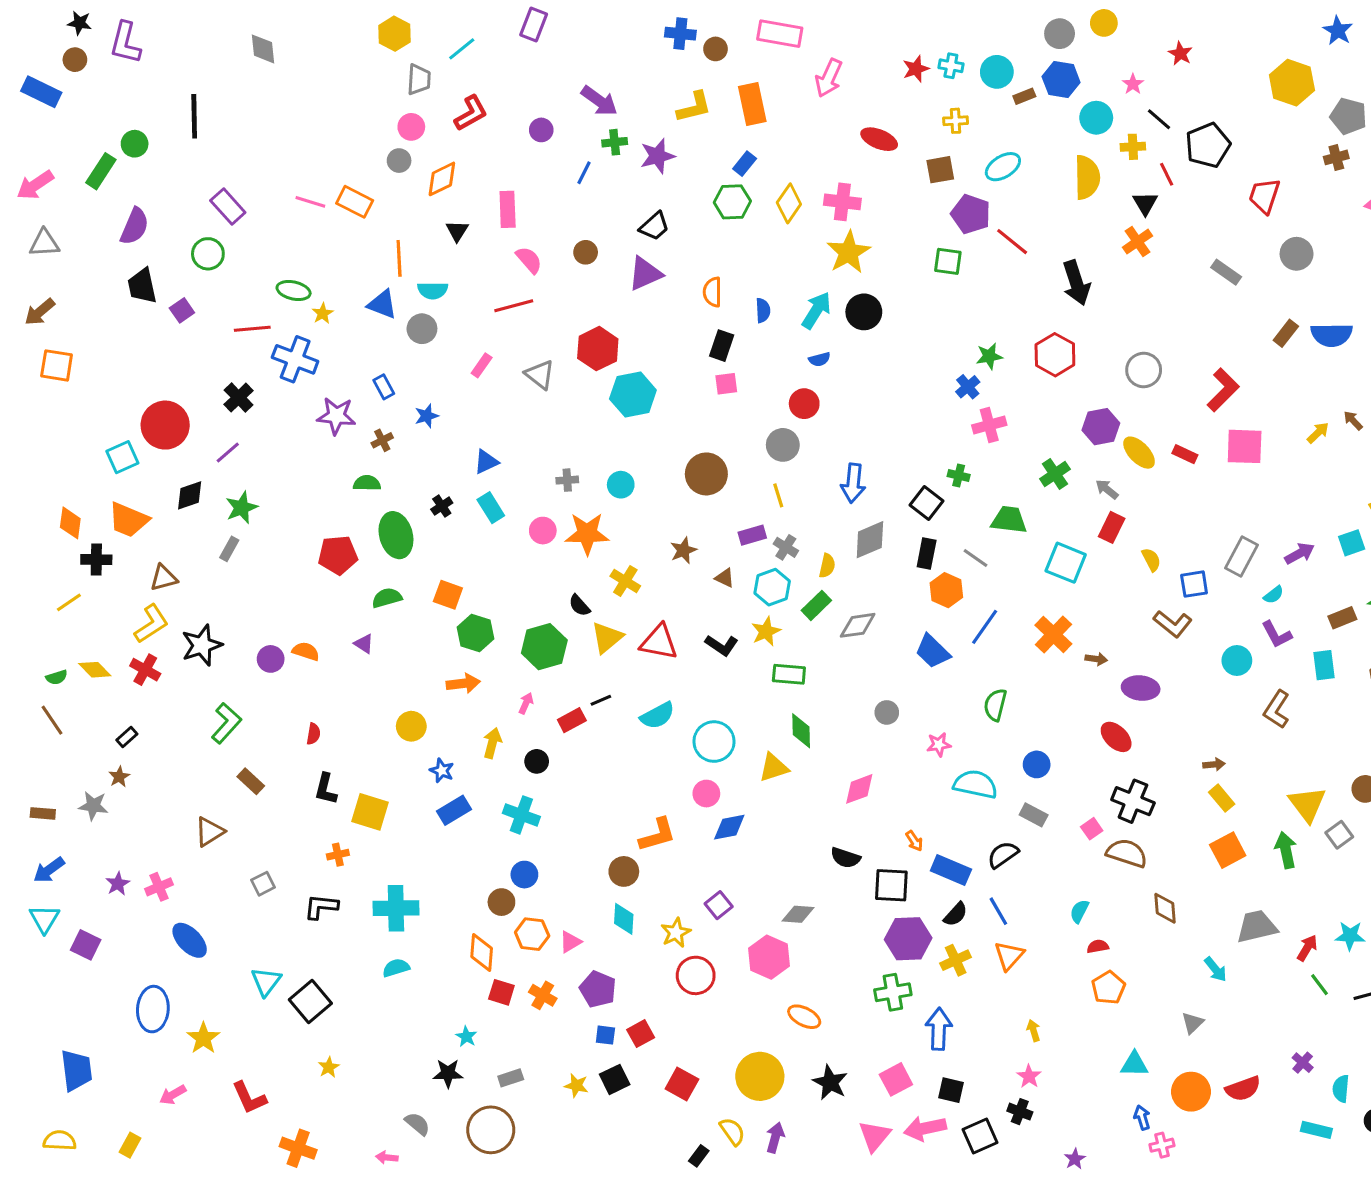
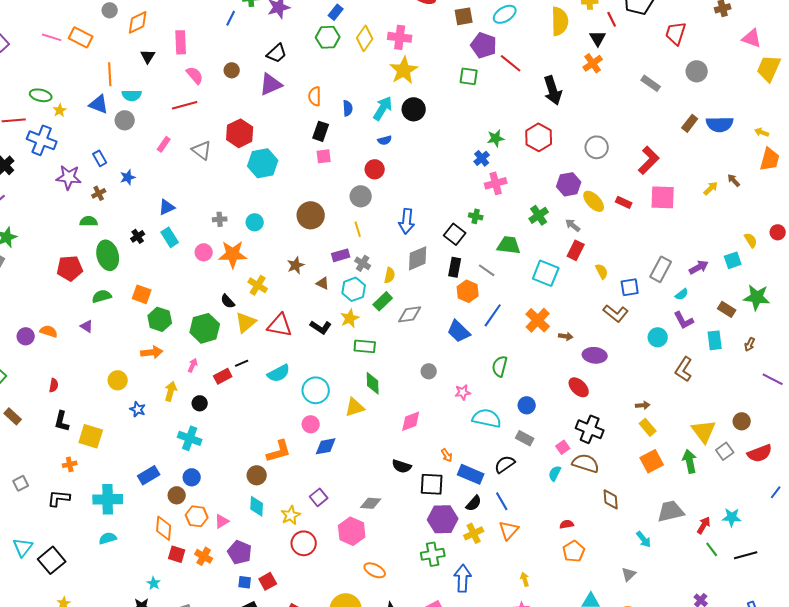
brown rectangle: (1342, 618) -> (727, 309), turned 54
blue rectangle: (454, 810) -> (149, 475), moved
cyan semicircle: (1079, 911) -> (555, 473), moved

